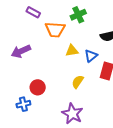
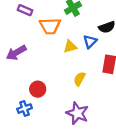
blue triangle: (91, 56) -> (90, 42), moved

